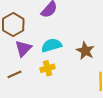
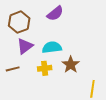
brown star: (85, 51) -> (71, 65), moved

